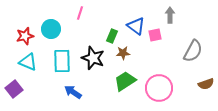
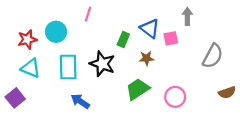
brown star: (123, 53) -> (146, 58), moved
pink circle: (159, 88) -> (175, 97), size x0.7

